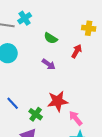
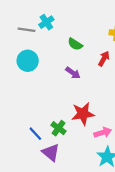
blue line: (13, 103) -> (35, 134), moved
pink arrow: (76, 118) -> (103, 133), turned 112

